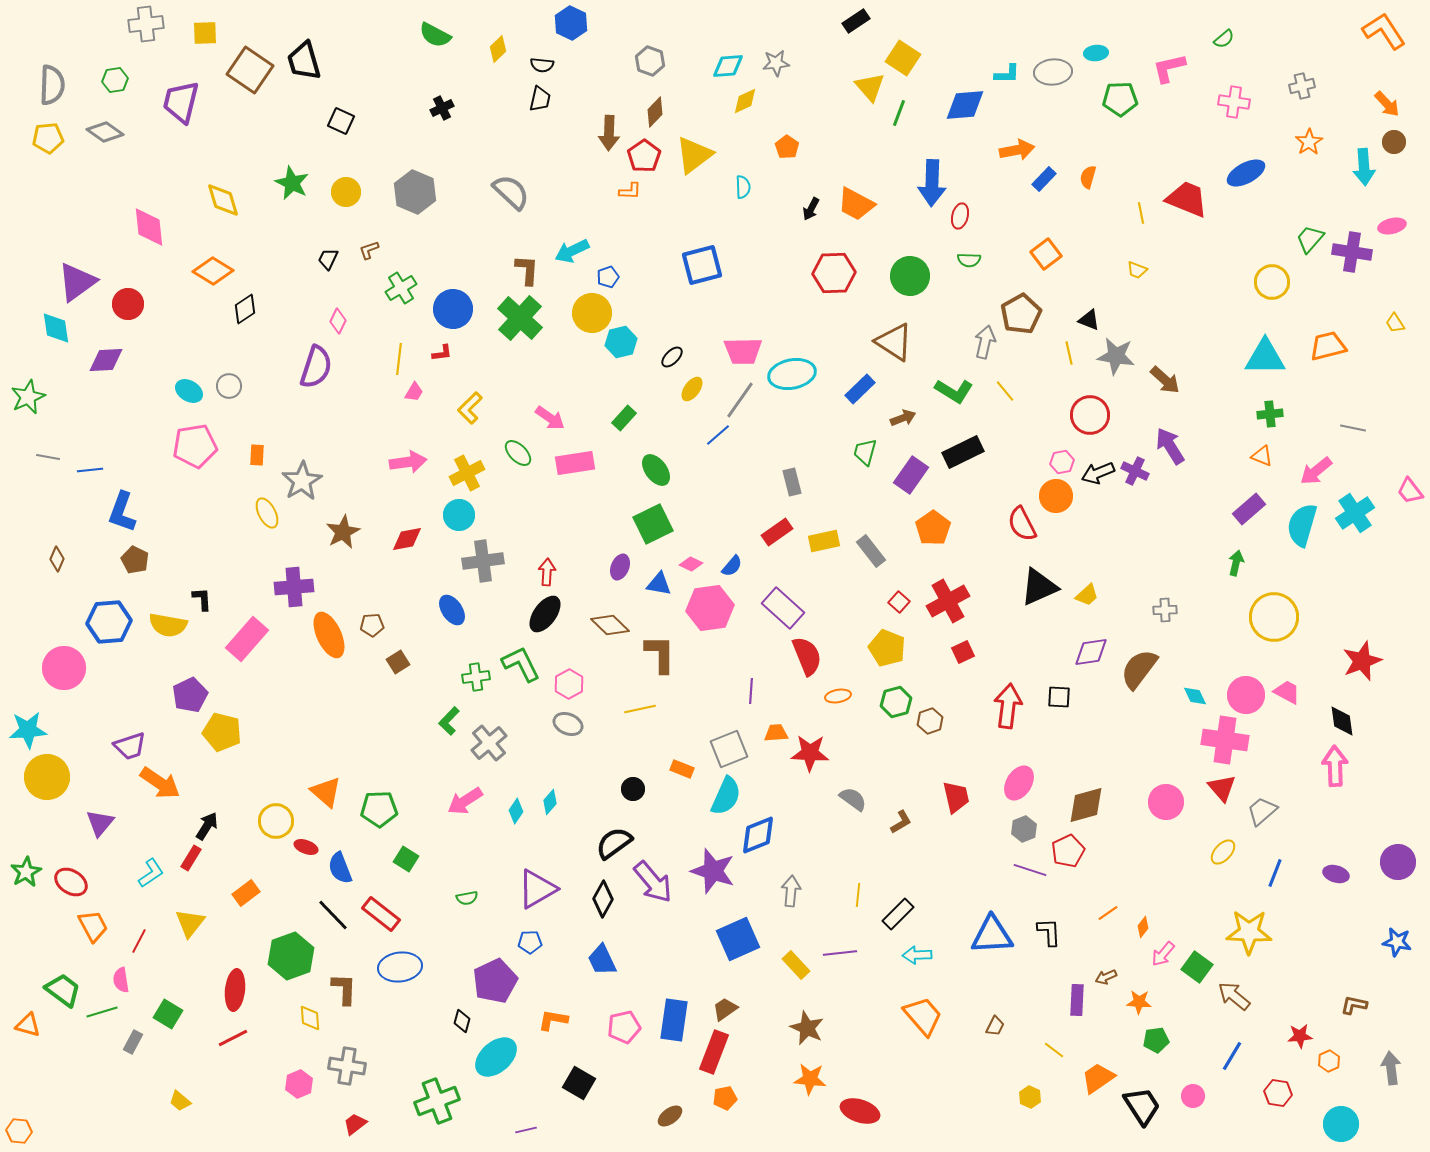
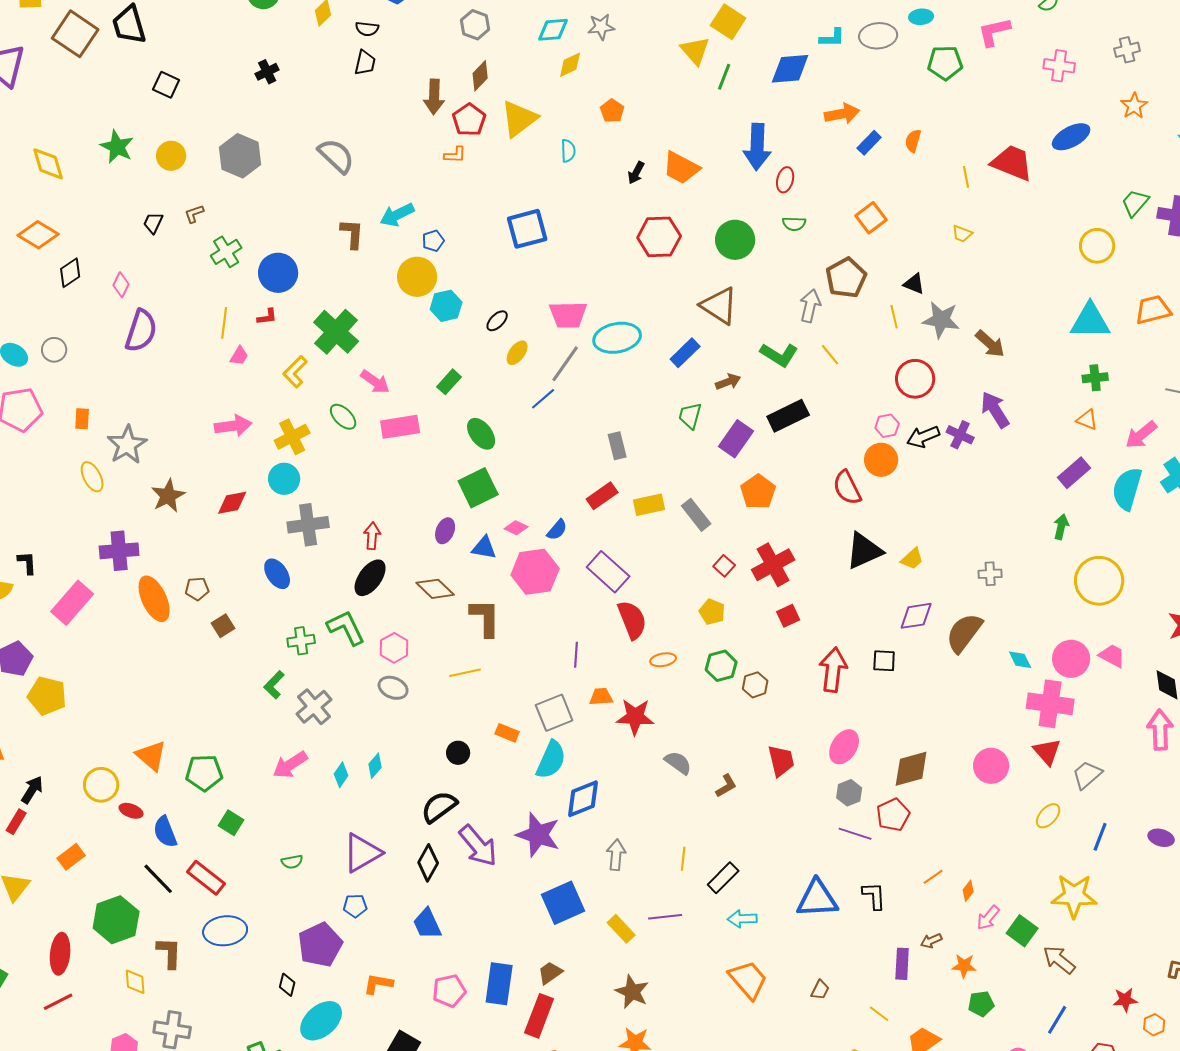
green cross: (520, 318) -> (336, 332), moved
pink diamond: (338, 321) -> (121, 285), moved
yellow pentagon: (887, 648) -> (712, 612), size x0.7

